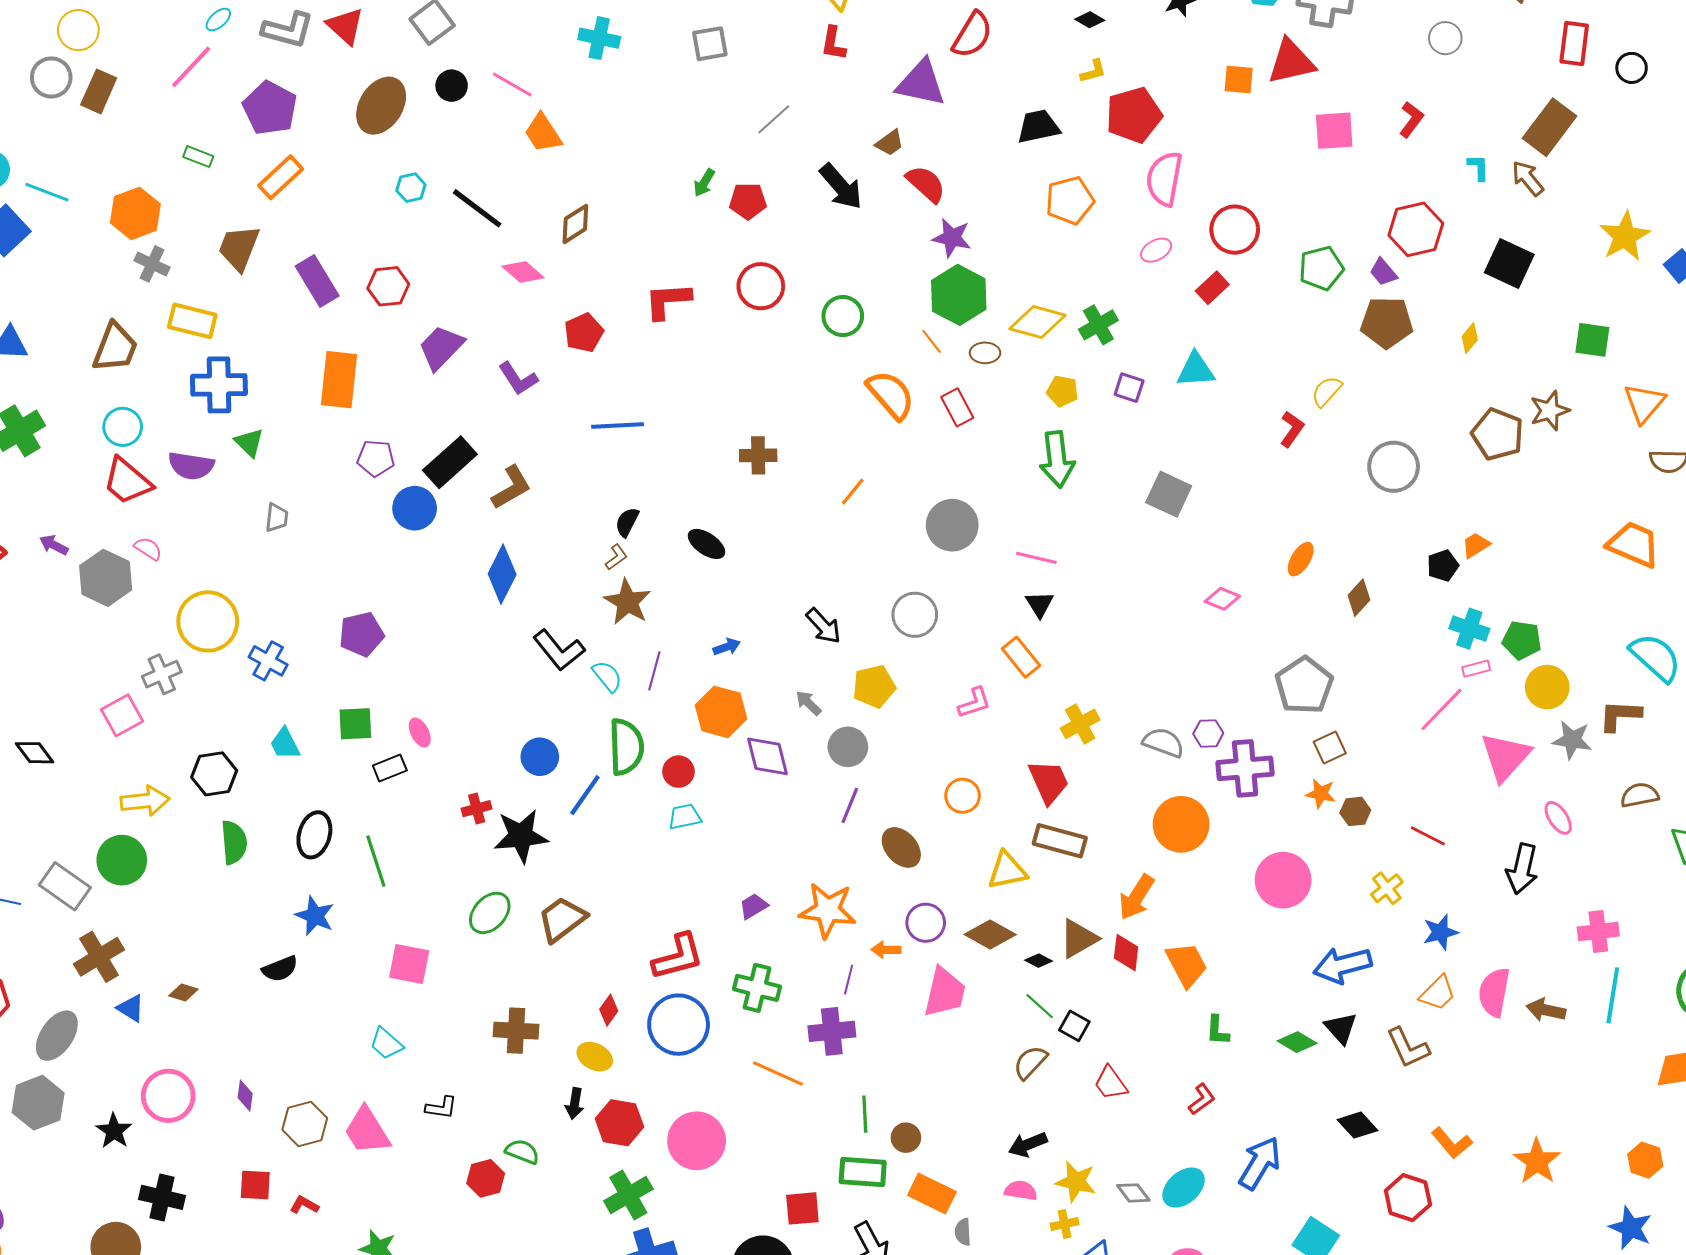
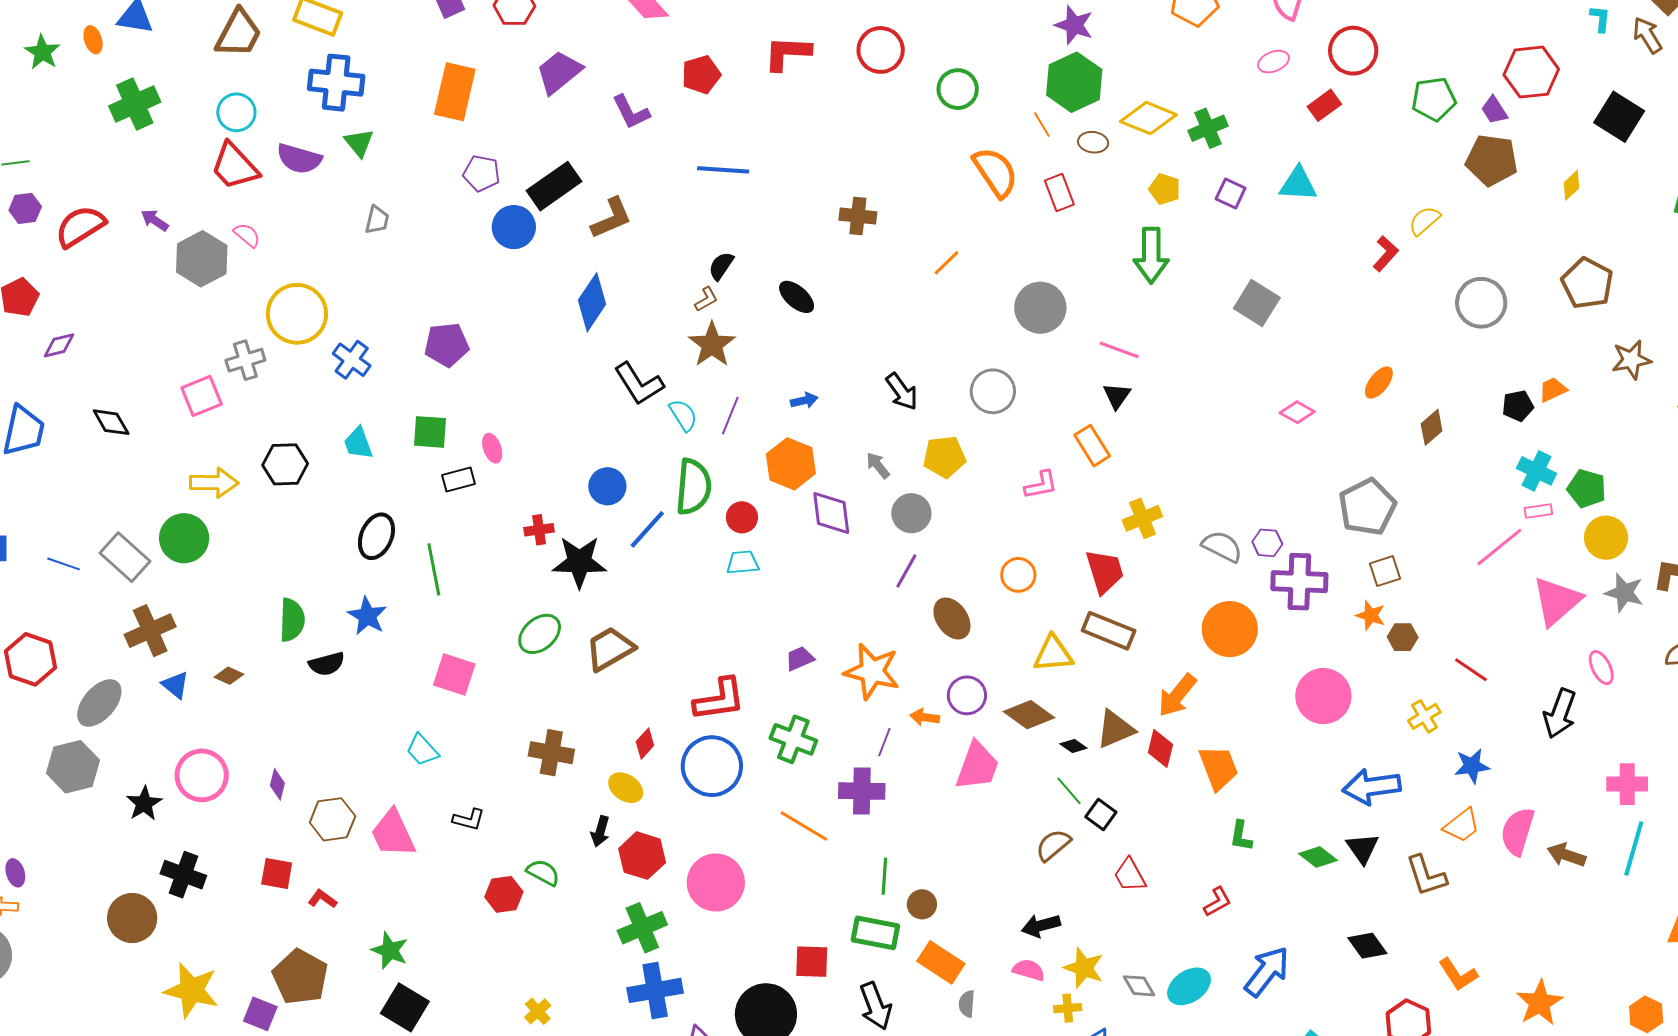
brown star: (1550, 411) -> (1631, 360), moved
green semicircle: (234, 842) -> (292, 620), moved

